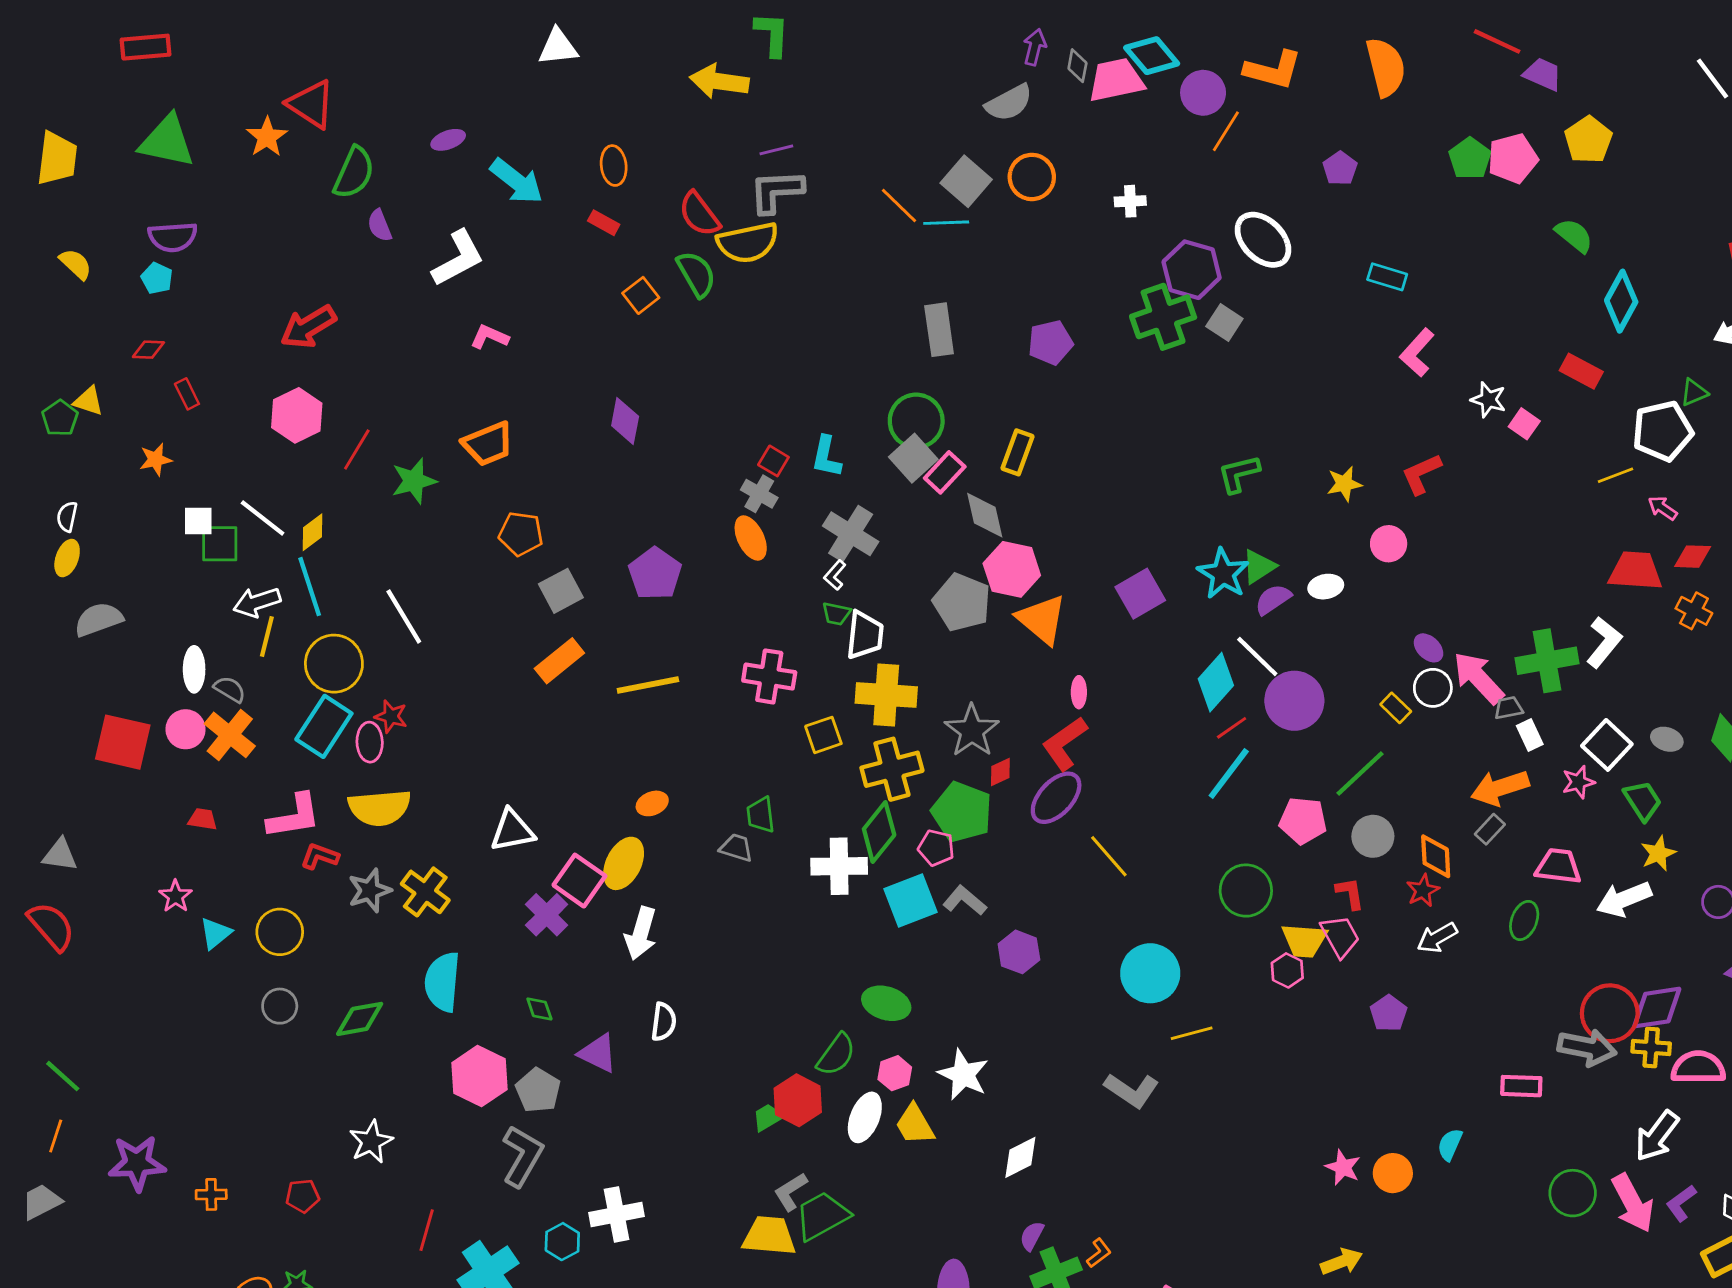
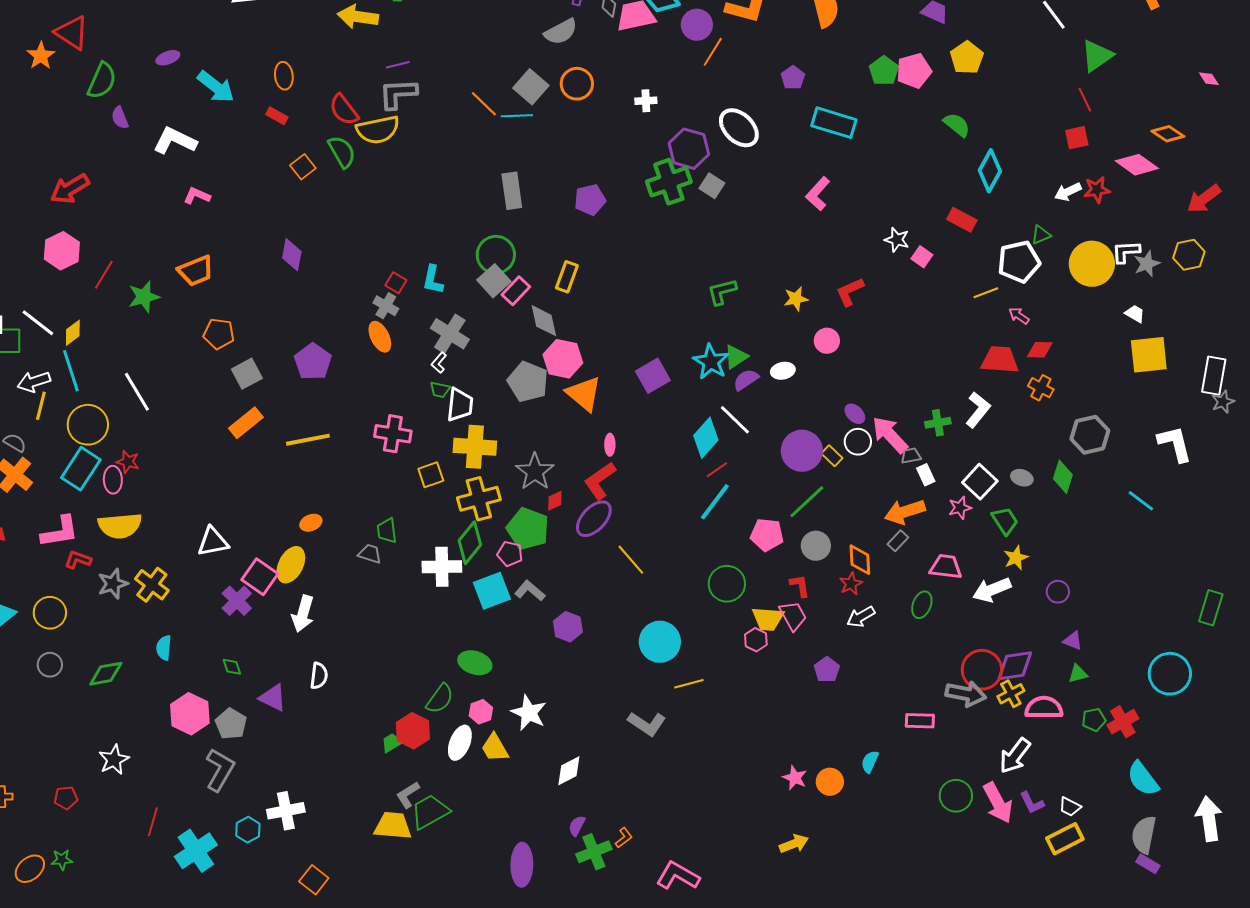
white L-shape: (458, 258) -> (175, 141), turned -126
cyan rectangle: (1387, 277) -> (834, 123), moved, size x1.6
pink L-shape: (1417, 353) -> (818, 194), moved
green cross: (1547, 661) -> (938, 423), size x0.6
purple circle: (1294, 701) -> (802, 451), moved
cyan semicircle: (442, 982) -> (164, 648), size x0.6
yellow cross: (1651, 1047) -> (1011, 694), turned -32
purple L-shape: (1681, 1203) -> (1032, 803), turned -80

